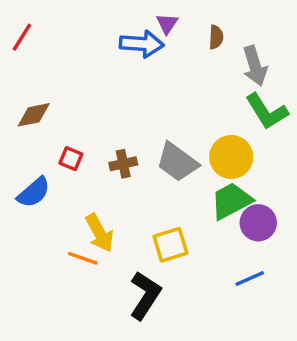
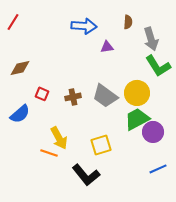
purple triangle: (167, 24) -> (107, 47), moved, turned 48
blue line: (250, 279) -> (158, 169), moved
black L-shape: (145, 295) -> (86, 175), turned 108

